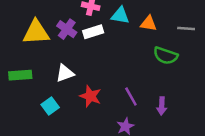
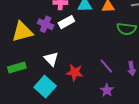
white triangle: (65, 73) -> (51, 59), turned -42
cyan square: (50, 106) -> (45, 87), size x1.5

